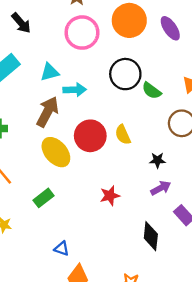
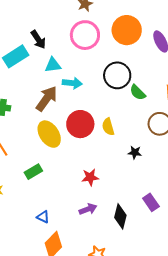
black arrow: (21, 23) -> (38, 40), moved
purple arrow: (161, 188) -> (88, 209), moved

